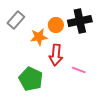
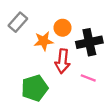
black cross: (80, 21) -> (89, 42), moved
green pentagon: (31, 79) -> (35, 88), turned 30

